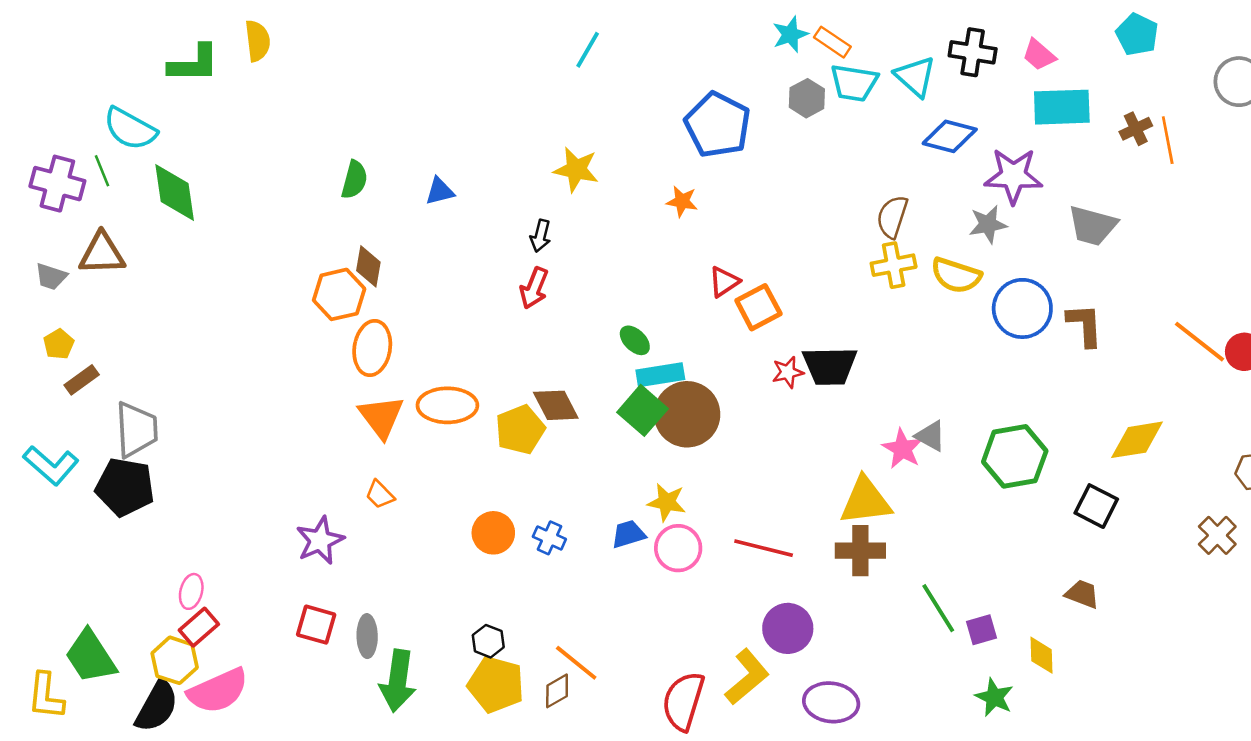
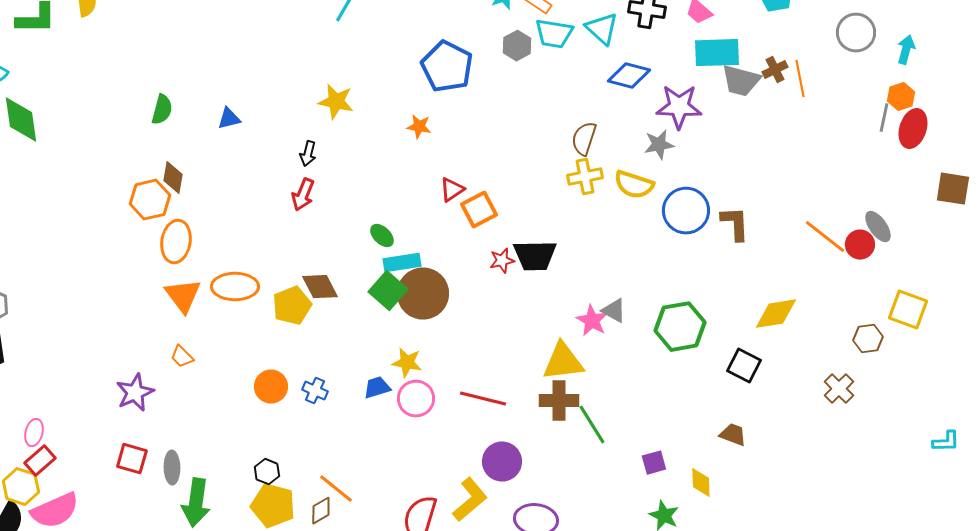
gray trapezoid: (1092, 226) -> (741, 81), moved
green line: (938, 608) -> (592, 425), moved

